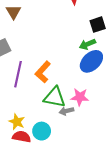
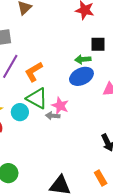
gray arrow: (66, 111) -> (53, 116), moved
cyan circle: (42, 131) -> (20, 112), moved

